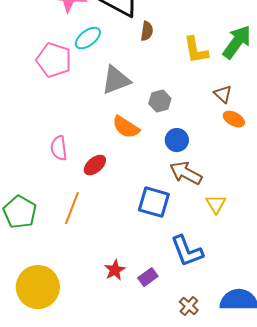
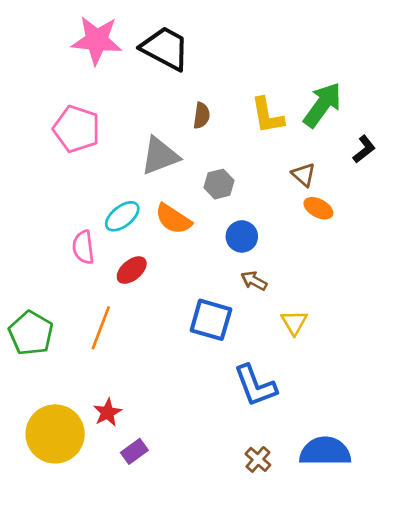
brown semicircle: (147, 31) -> (202, 116), moved
cyan ellipse: (88, 38) -> (122, 216), moved
brown arrow: (186, 173) -> (254, 281), size x0.6
red star: (115, 270) -> (107, 412), moved
purple rectangle: (148, 277) -> (134, 451), moved

